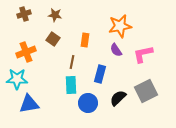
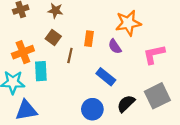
purple semicircle: (116, 50) -> (115, 46), moved
brown line: (72, 62) -> (70, 55), moved
blue rectangle: (100, 74) -> (106, 77), turned -66
cyan rectangle: (71, 85) -> (41, 71), moved

